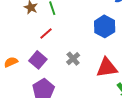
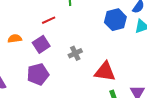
blue hexagon: (105, 26) -> (115, 20), moved
red line: (46, 33) -> (49, 20), moved

